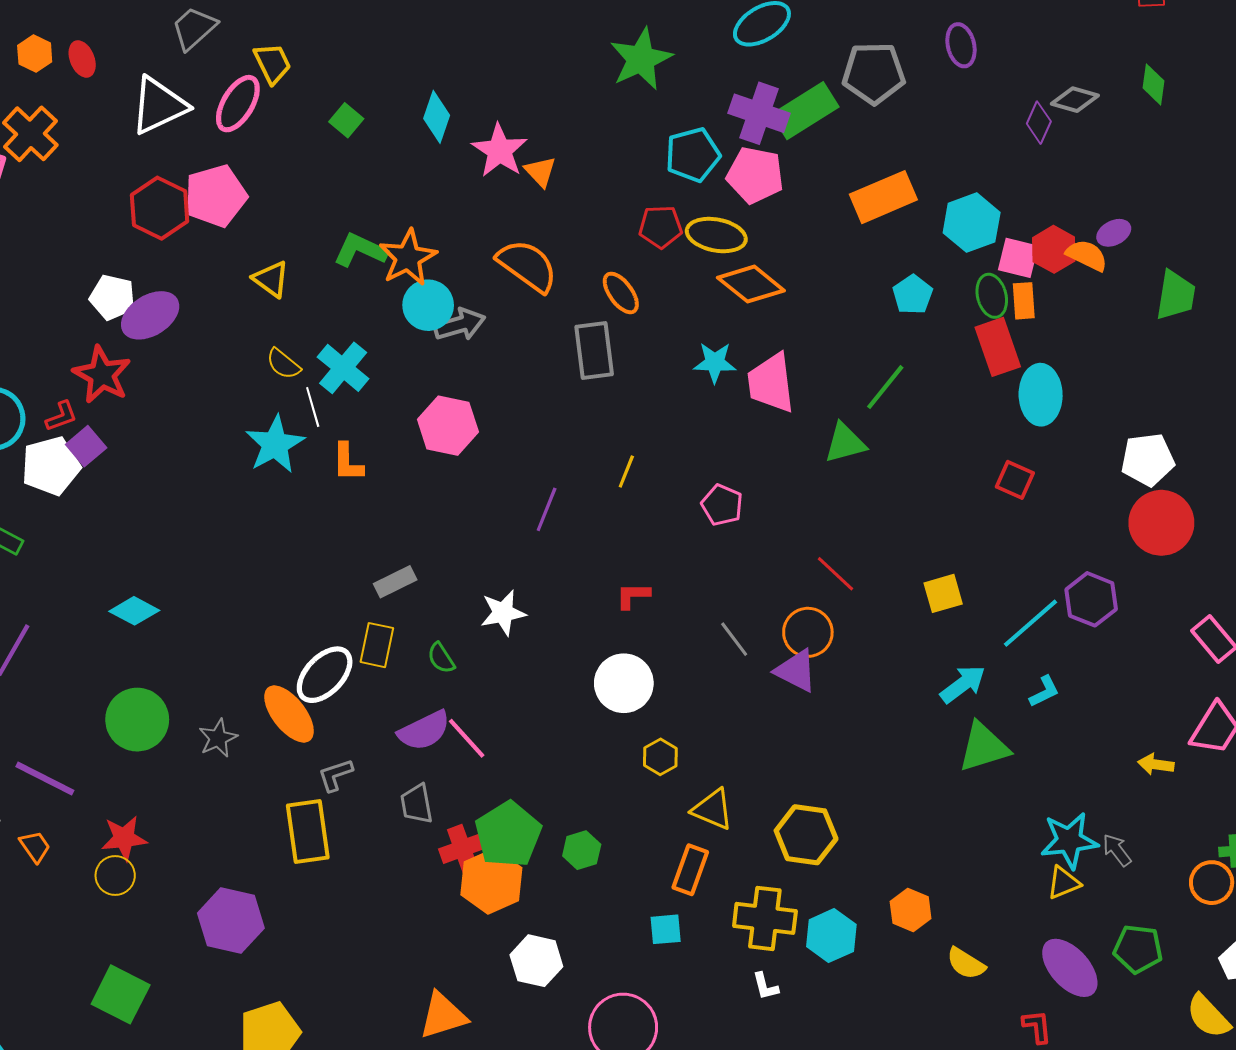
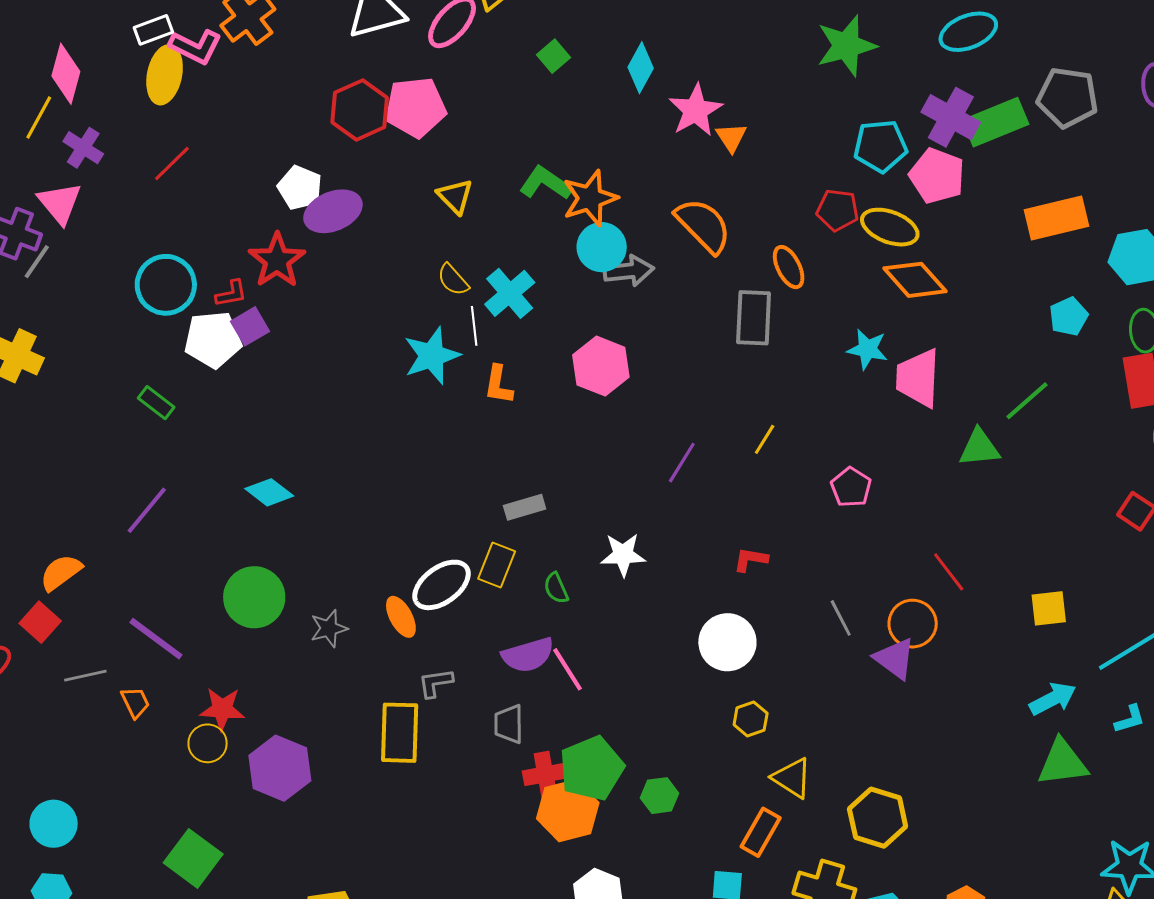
orange ellipse: (289, 714) -> (401, 617), size x0.7
purple hexagon: (231, 921) -> (280, 768), moved

